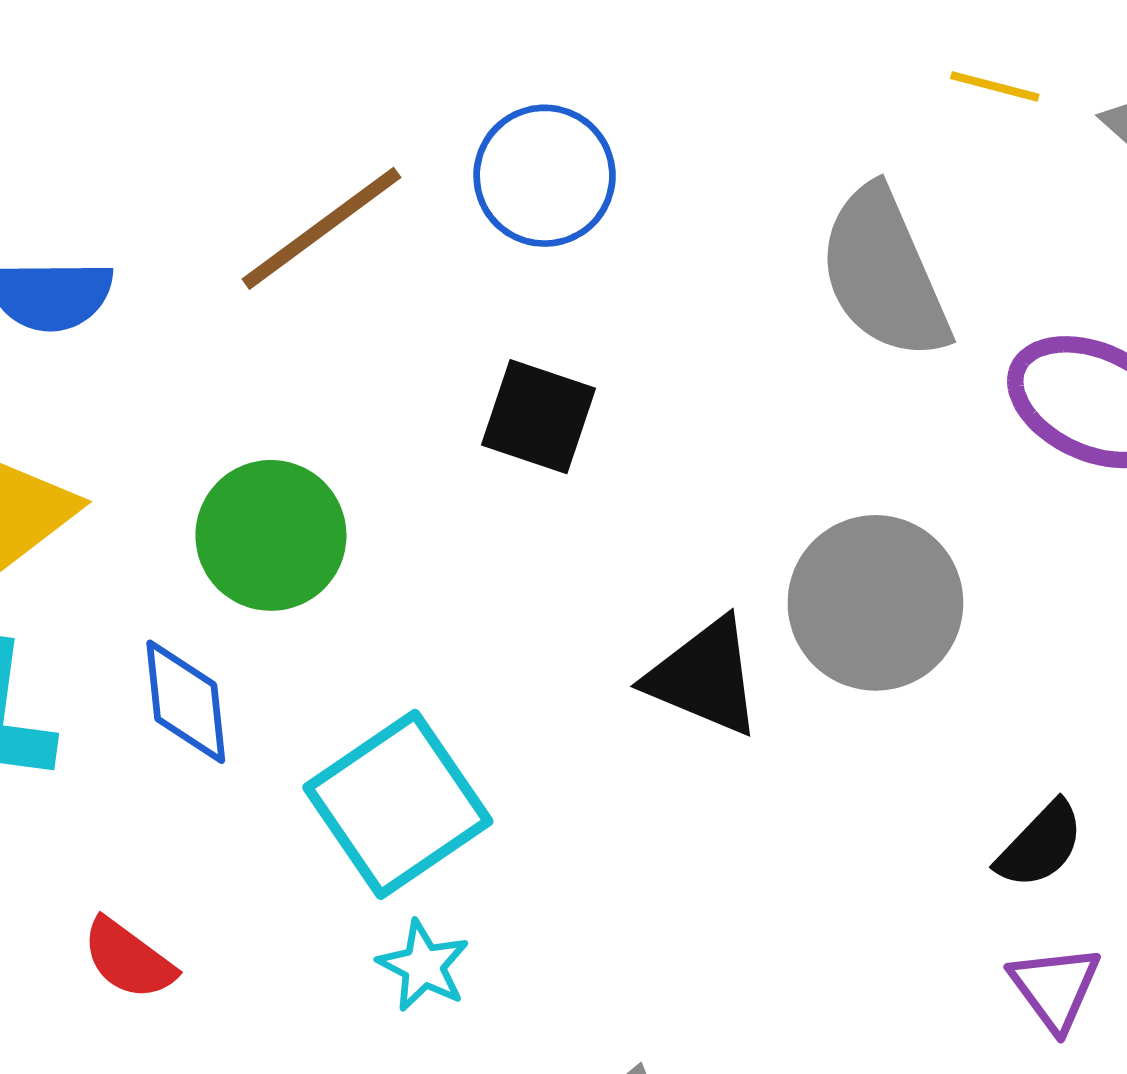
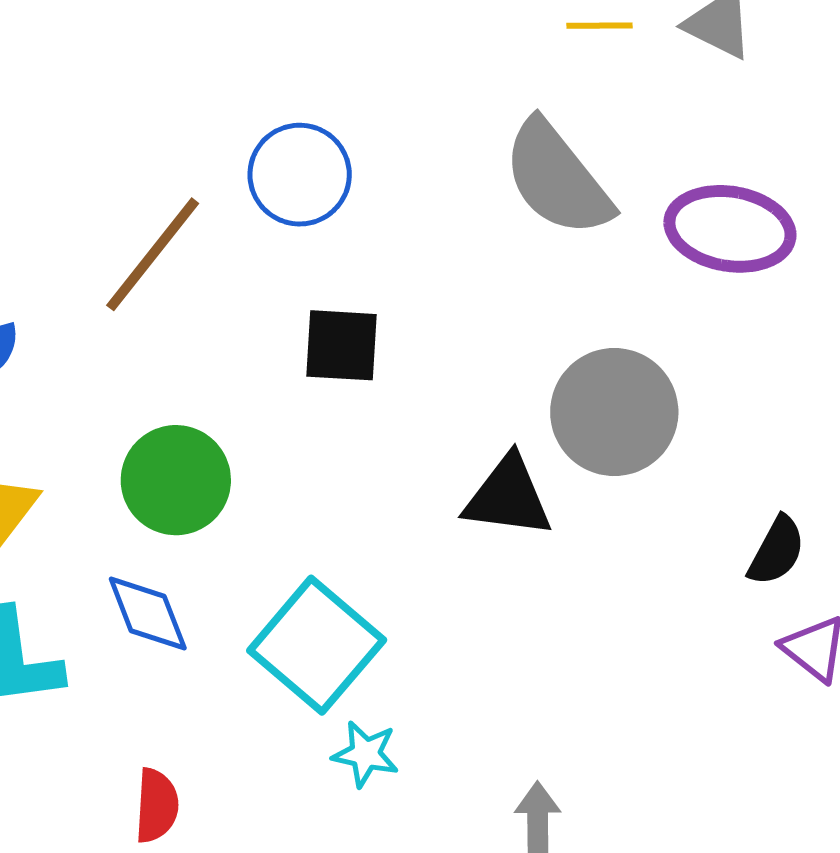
red semicircle: (128, 959) -> (157, 806), turned -108

